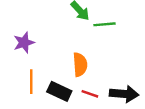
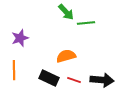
orange semicircle: (80, 65) -> (66, 56), turned -102
orange line: (31, 82) -> (14, 70), moved

